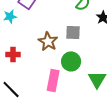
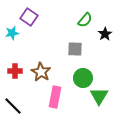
brown star: (48, 41) -> (41, 72), moved
green circle: (71, 61) -> (83, 78), moved

